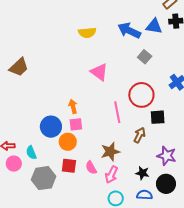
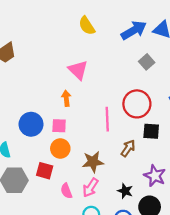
blue arrow: (129, 31) -> (134, 30), turned 115
yellow semicircle: (87, 33) -> (87, 26), turned 54
pink triangle: (99, 72) -> (78, 70), moved
orange arrow: (73, 106) -> (66, 98), moved
orange circle: (68, 142) -> (60, 149), moved
pink semicircle: (91, 168) -> (66, 191), moved

